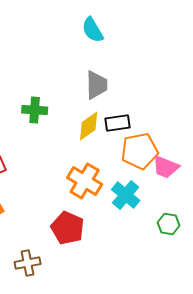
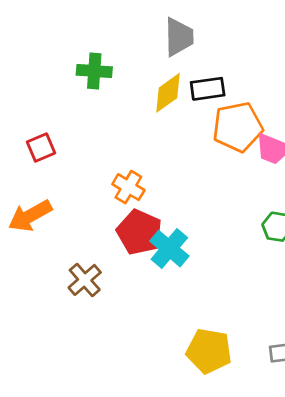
orange cross: (85, 181) -> (128, 187), moved, size x0.7
cyan cross: (126, 195) -> (169, 249), moved
brown cross: (28, 263) -> (85, 280), turned -30

